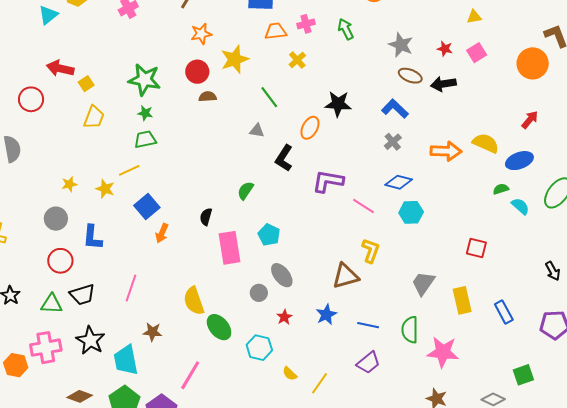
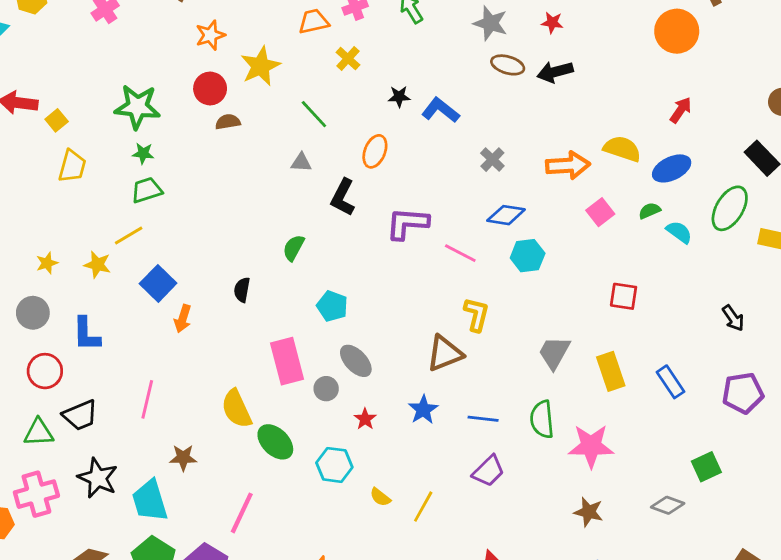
pink square: (477, 53) -> (600, 212), moved
black star: (338, 104) -> (399, 97), moved, size x0.6
blue L-shape: (395, 109) -> (440, 110), moved
pink rectangle: (229, 248) -> (287, 361), moved

